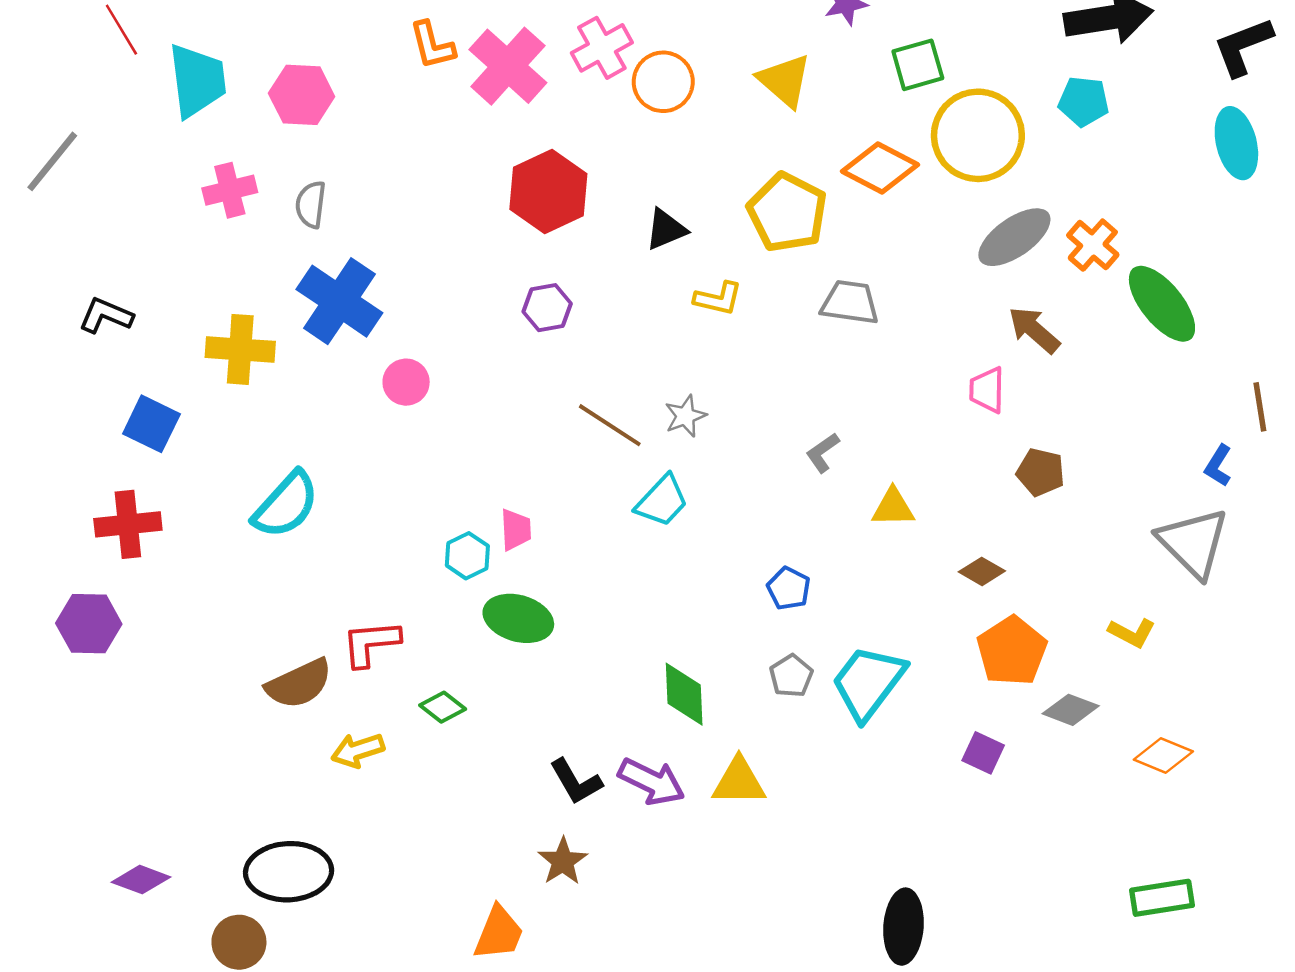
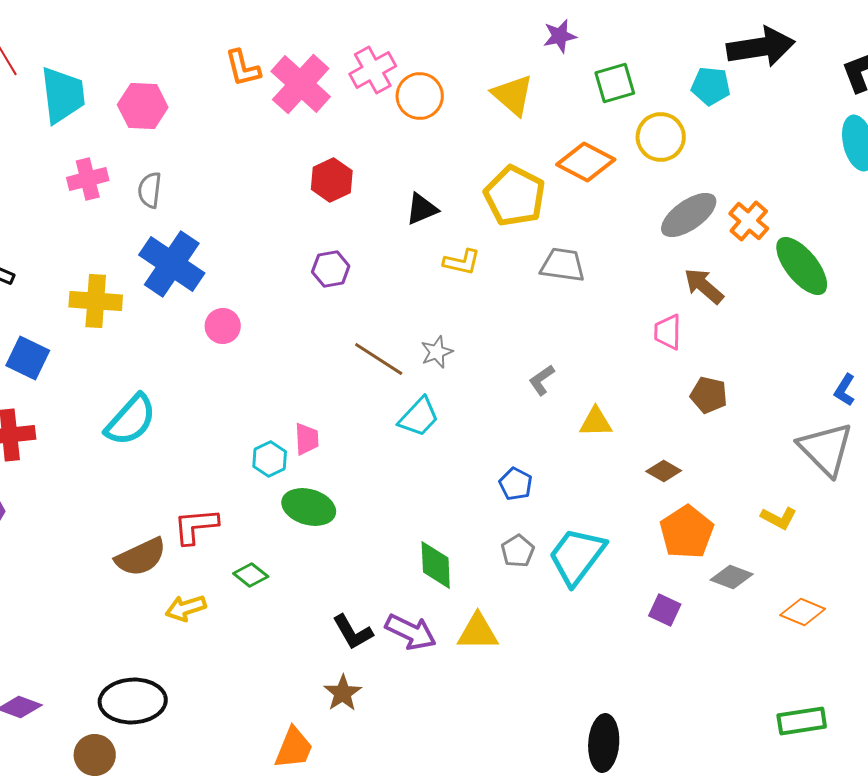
cyan pentagon: (1084, 101) -> (711, 86), moved
yellow circle: (978, 135) -> (661, 137), size x0.7
red hexagon: (548, 191) -> (332, 180), size x0.7

